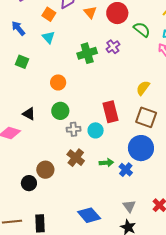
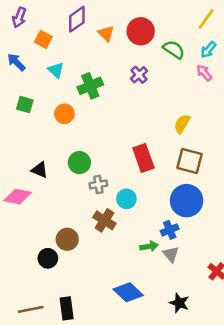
orange square: (49, 14) -> (43, 39), moved
green cross: (87, 53) -> (90, 86), moved
orange circle: (58, 82) -> (64, 114), moved
cyan circle: (96, 130) -> (126, 199), moved
green arrow: (106, 163) -> (149, 246), moved
blue cross: (126, 170) -> (170, 230), turned 32
gray triangle: (129, 206) -> (171, 254), moved

